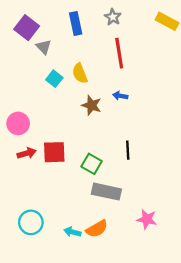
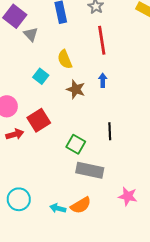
cyan square: (54, 79) -> (41, 76), moved
blue arrow: (120, 96) -> (103, 80), turned 80
red square: (54, 152) -> (39, 120), moved, turned -30

